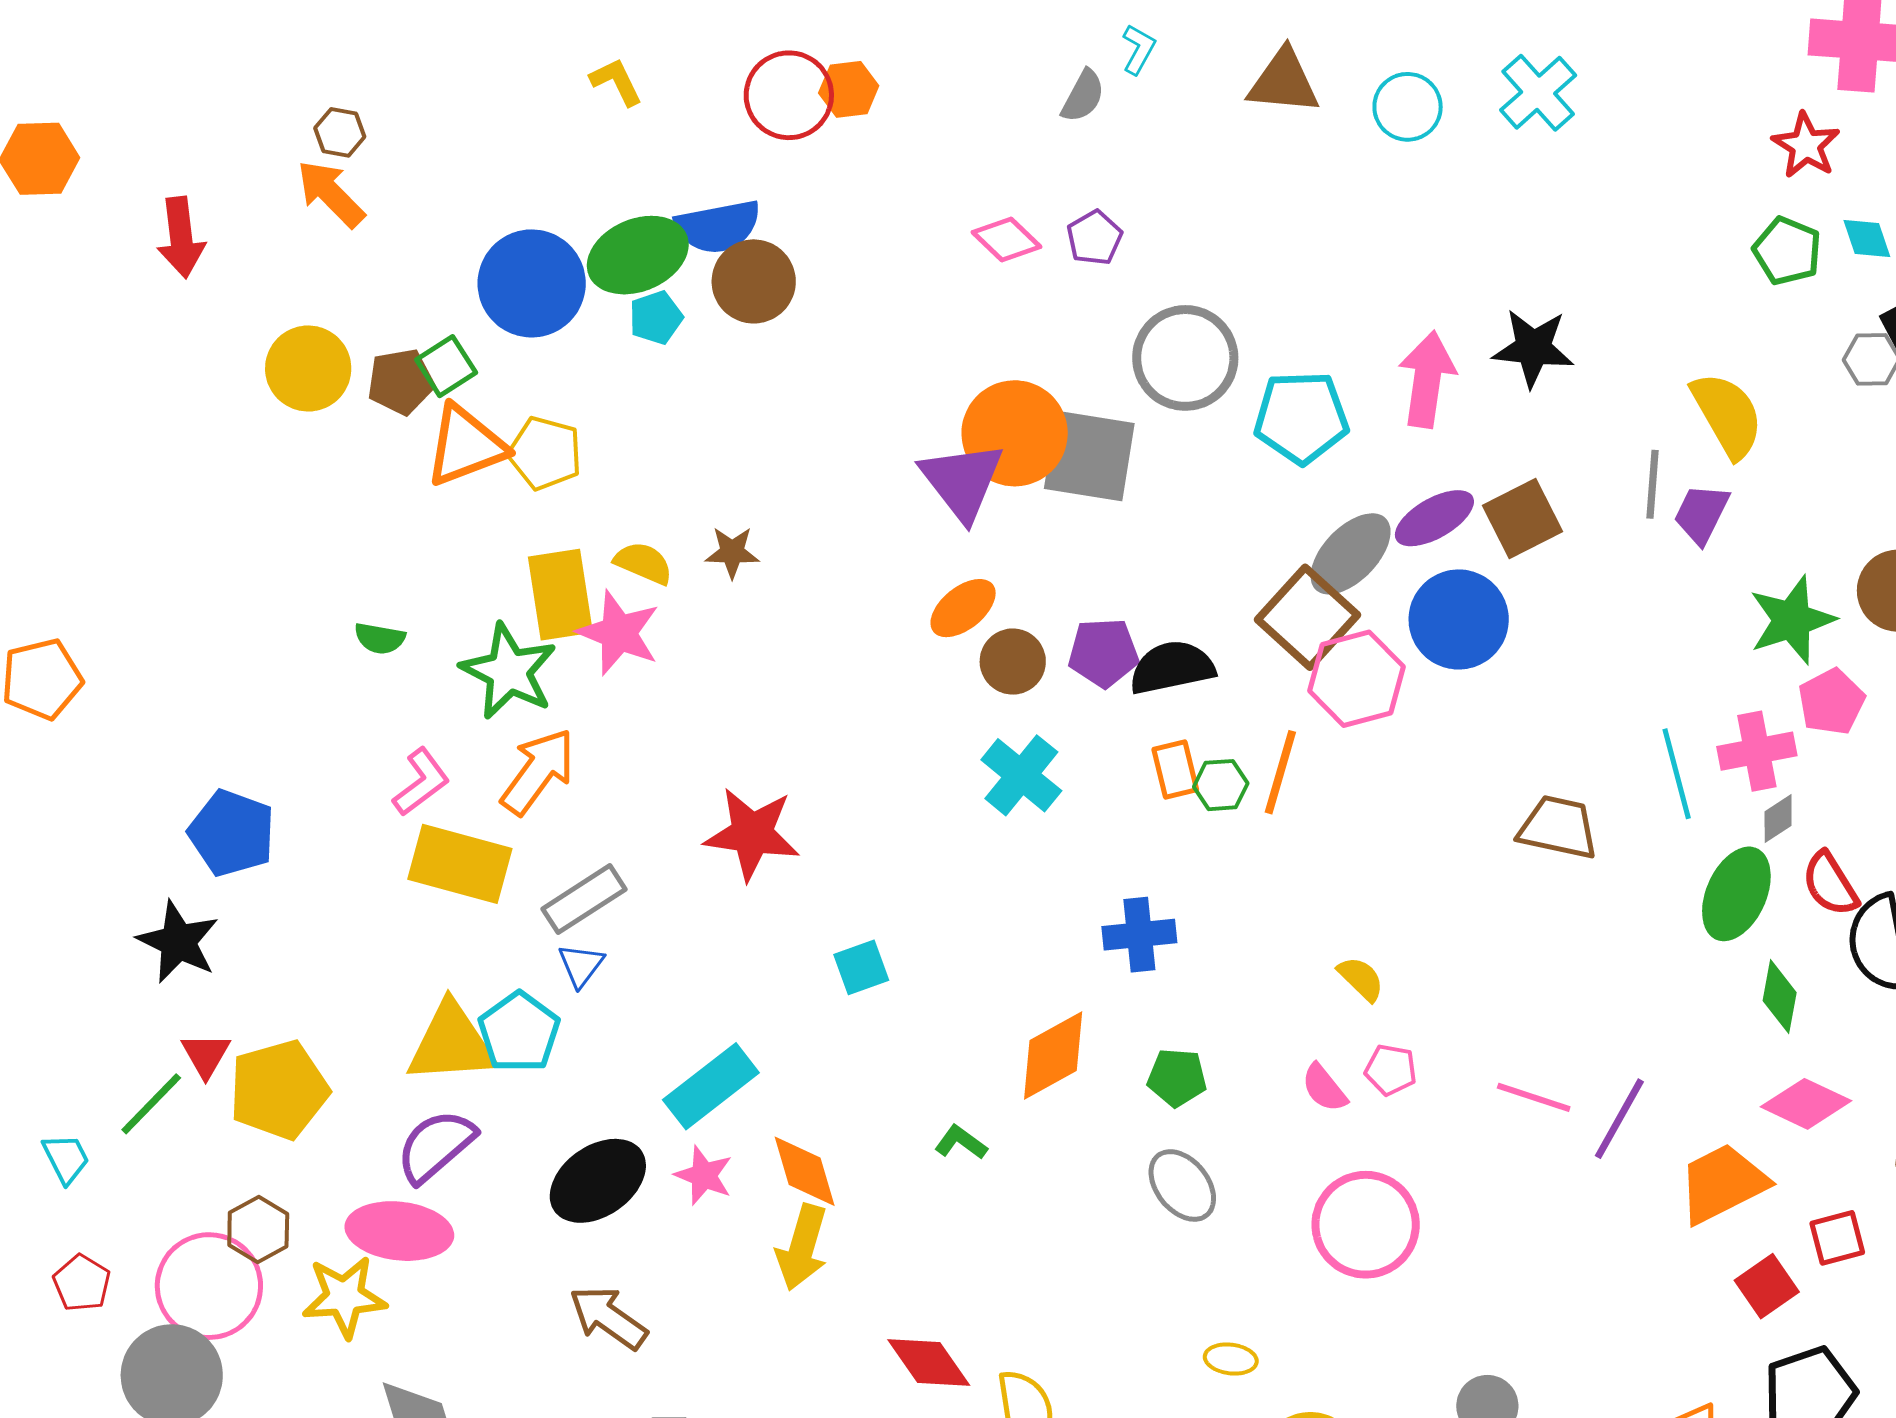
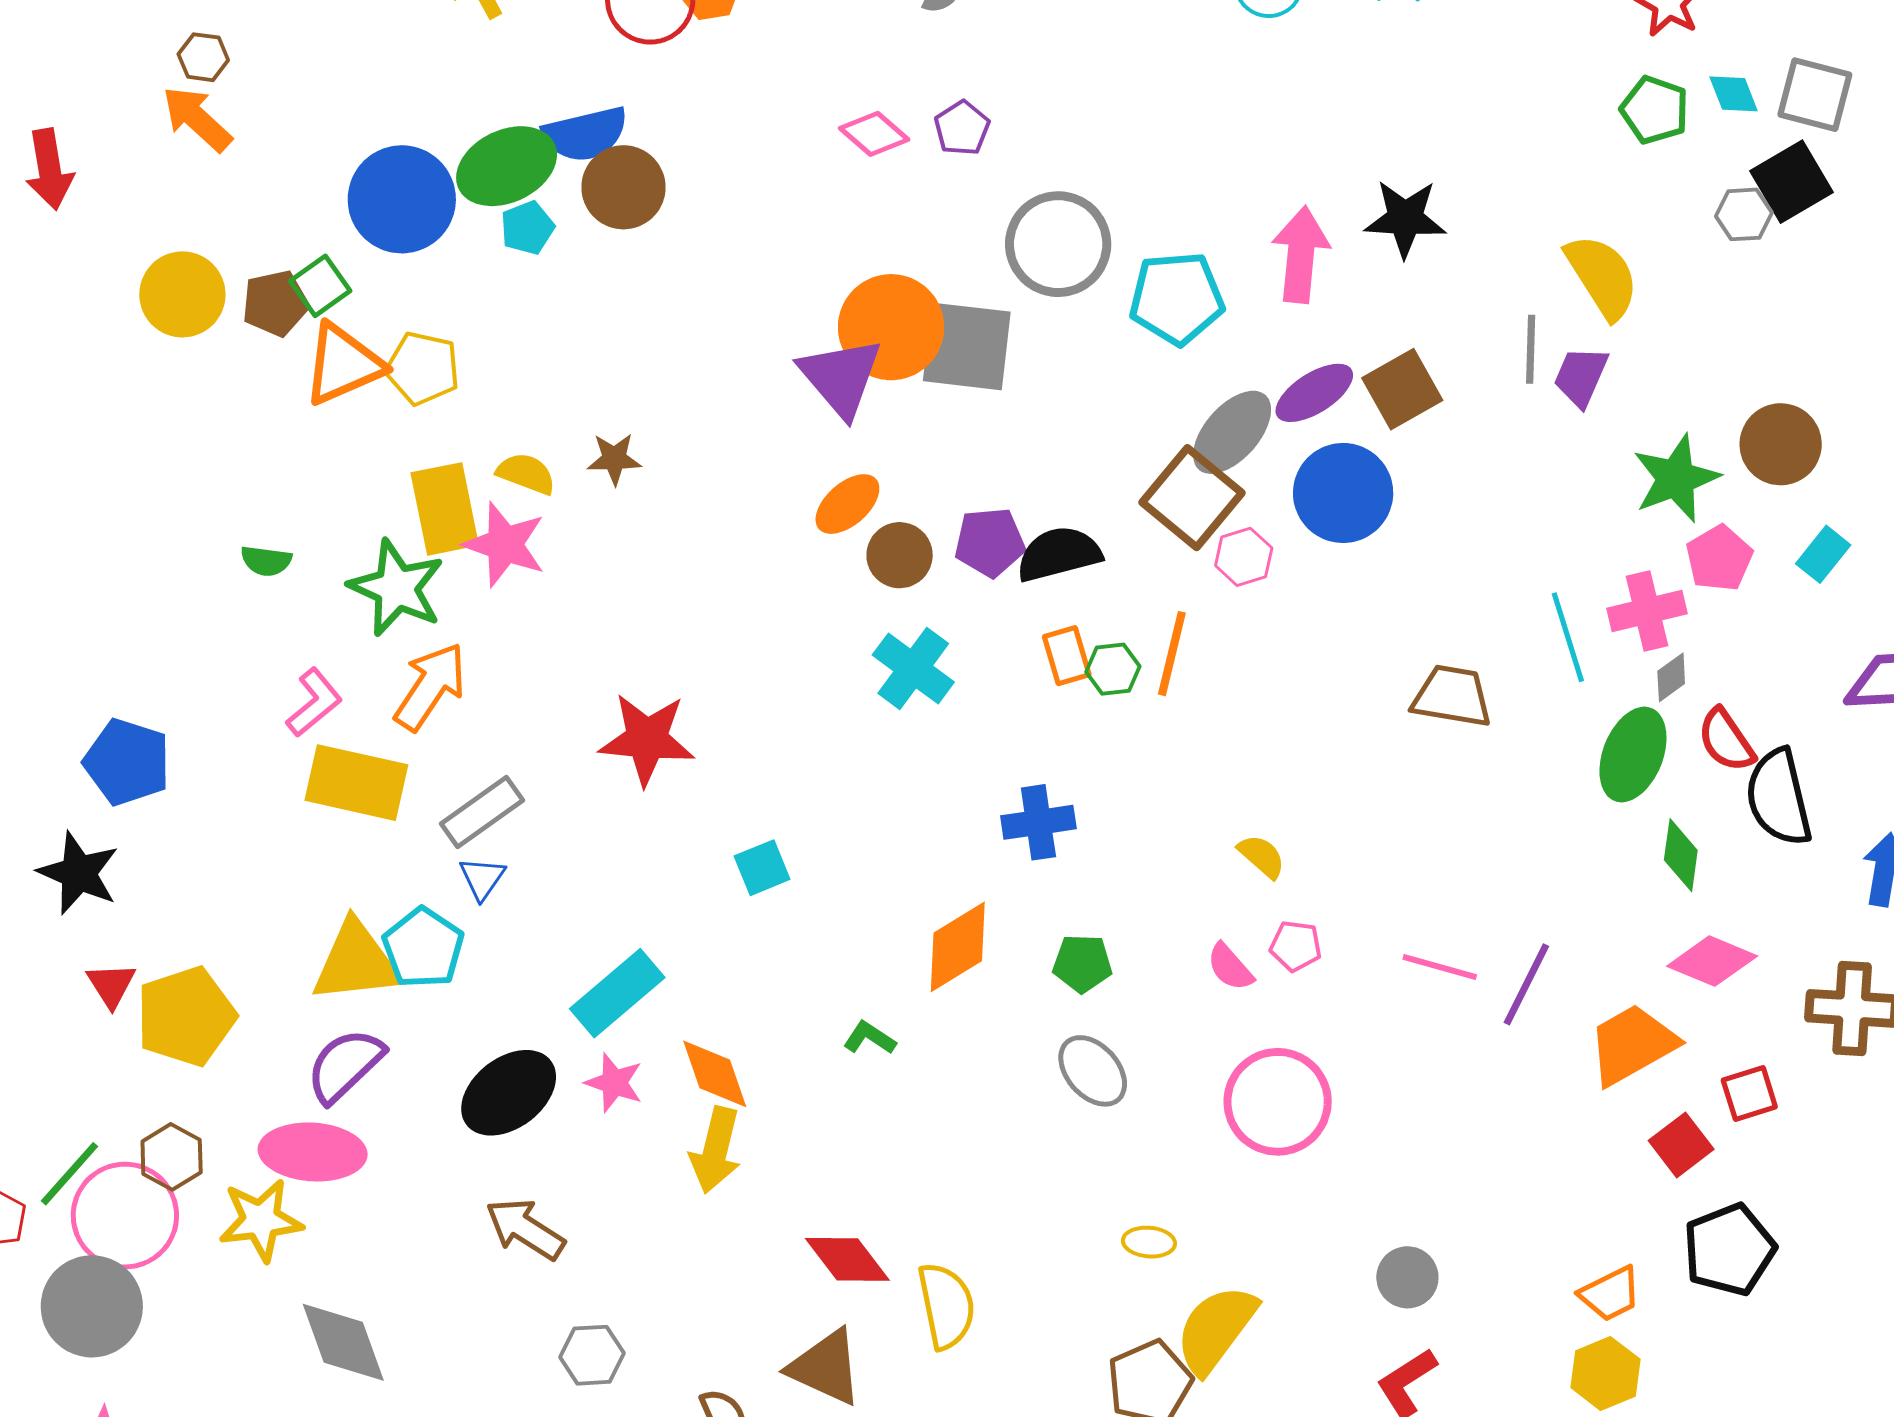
pink hexagon: (1356, 679) -> (1244, 557), size x0.6
green line: (151, 1104) -> (70, 1174), moved

